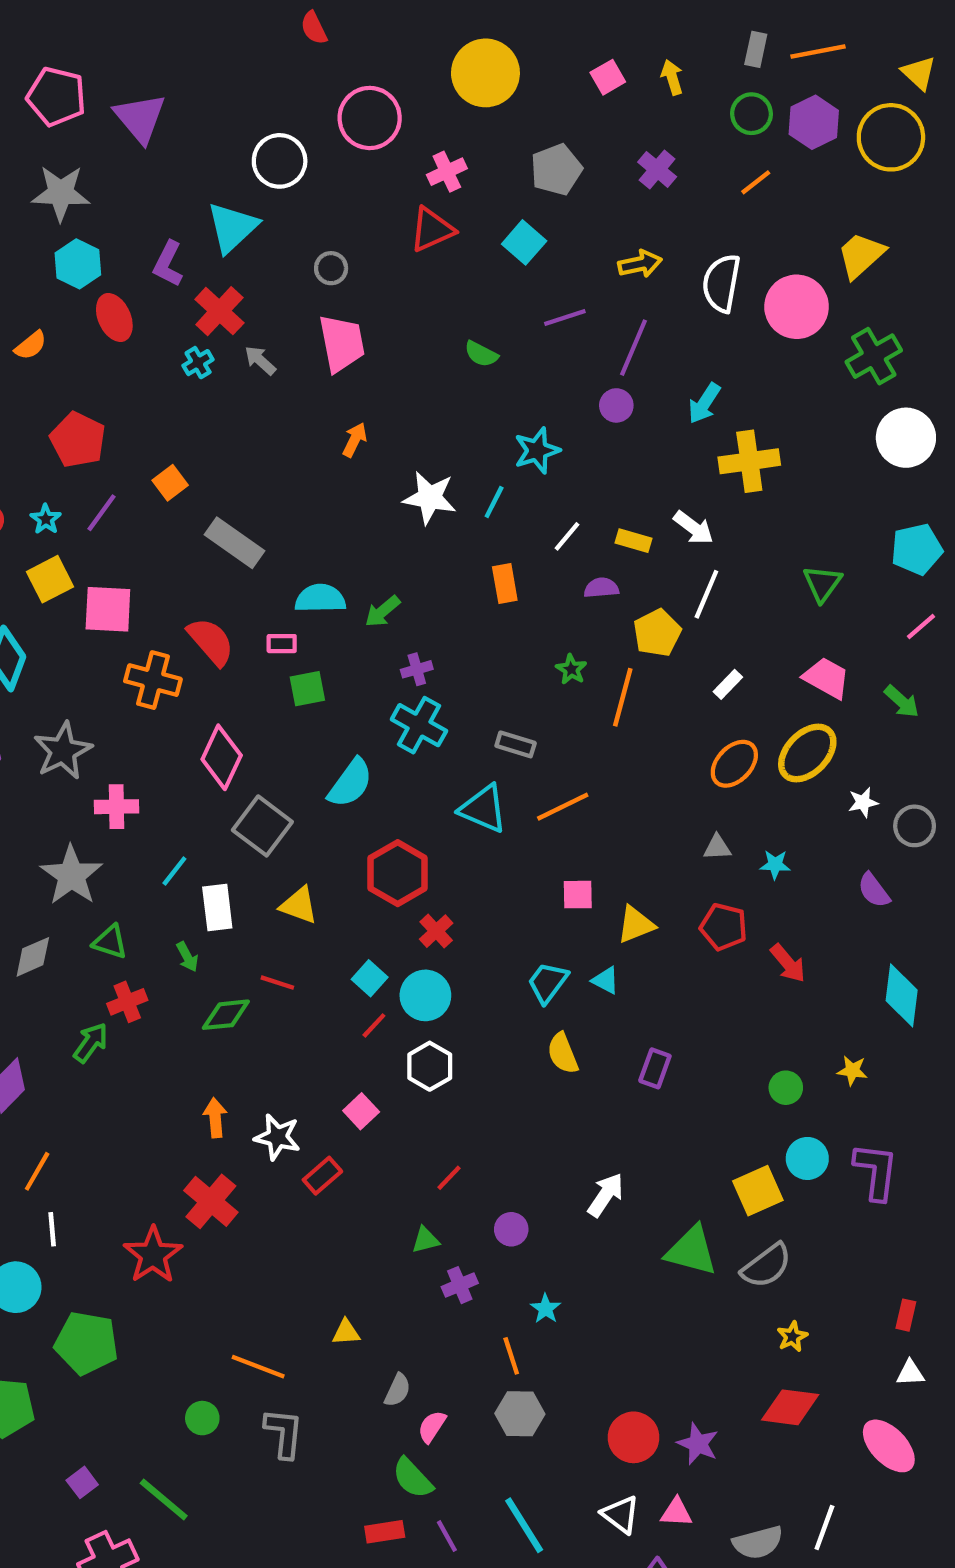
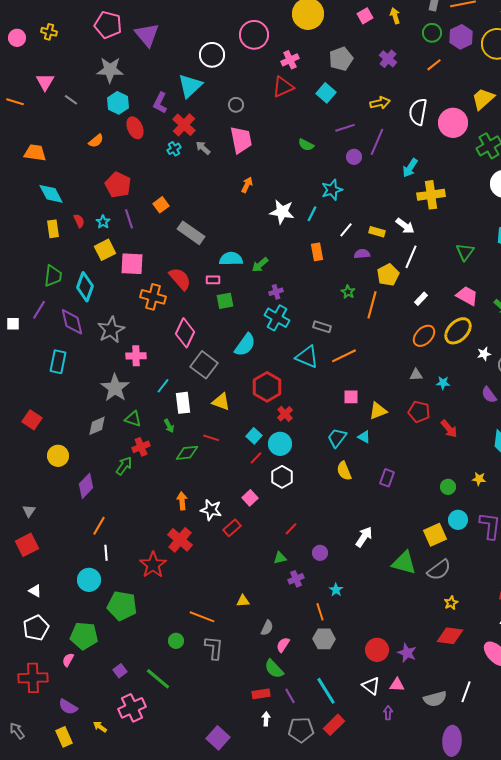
purple circle: (616, 405) -> (354, 157), moved
purple line: (101, 513) -> (129, 219), turned -54

